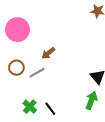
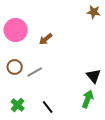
brown arrow: (48, 53) -> (46, 39), moved
green cross: (30, 107) -> (18, 105), moved

